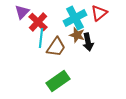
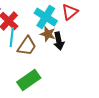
cyan cross: (75, 18) -> (46, 17), turned -30

